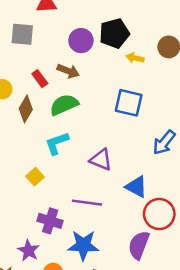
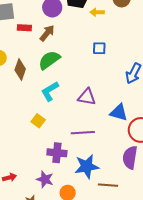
brown arrow: (68, 71) -> (47, 33), turned -60
red rectangle: (40, 79) -> (24, 28), moved, turned -40
blue square: (129, 103) -> (99, 48), size x0.6

